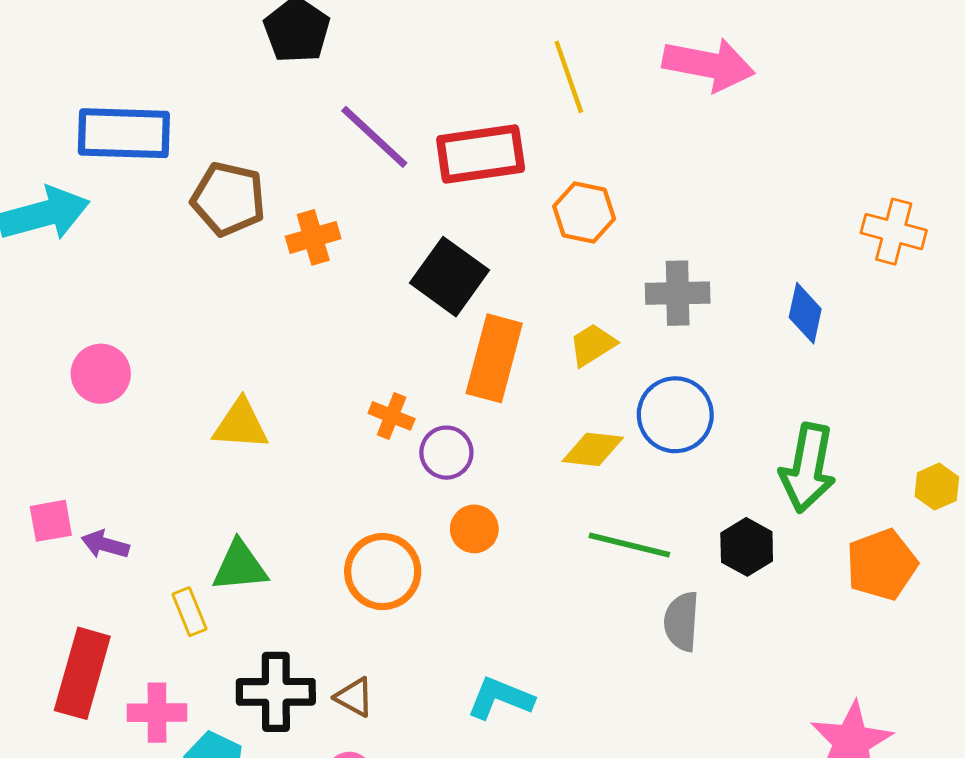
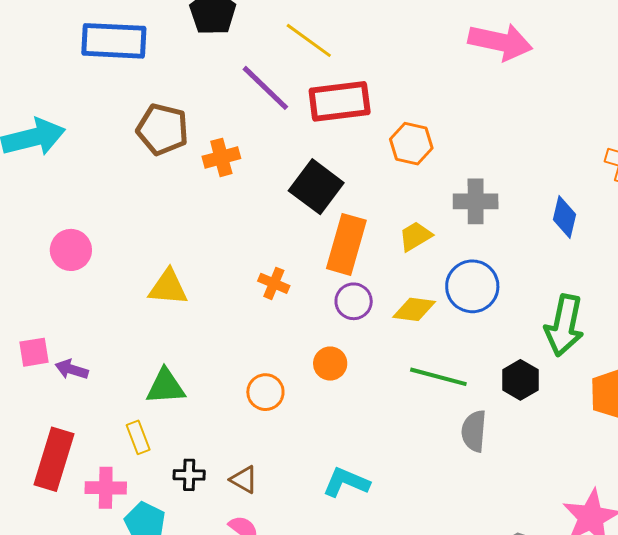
yellow line: (569, 77) -> (309, 40), moved, turned -36
blue rectangle: (124, 133) -> (114, 41), moved
purple circle: (446, 453) -> (354, 301), moved
orange circle: (383, 572) -> (265, 392), size x0.7
yellow rectangle: (189, 612) -> (138, 437), moved
black cross: (276, 692) -> (189, 475), size x0.6

